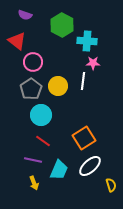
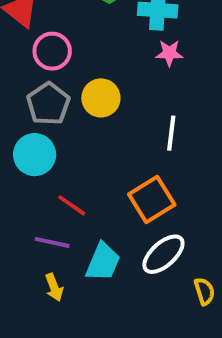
white line: (83, 81) -> (171, 133), moved
cyan circle: (41, 115) -> (35, 155), moved

